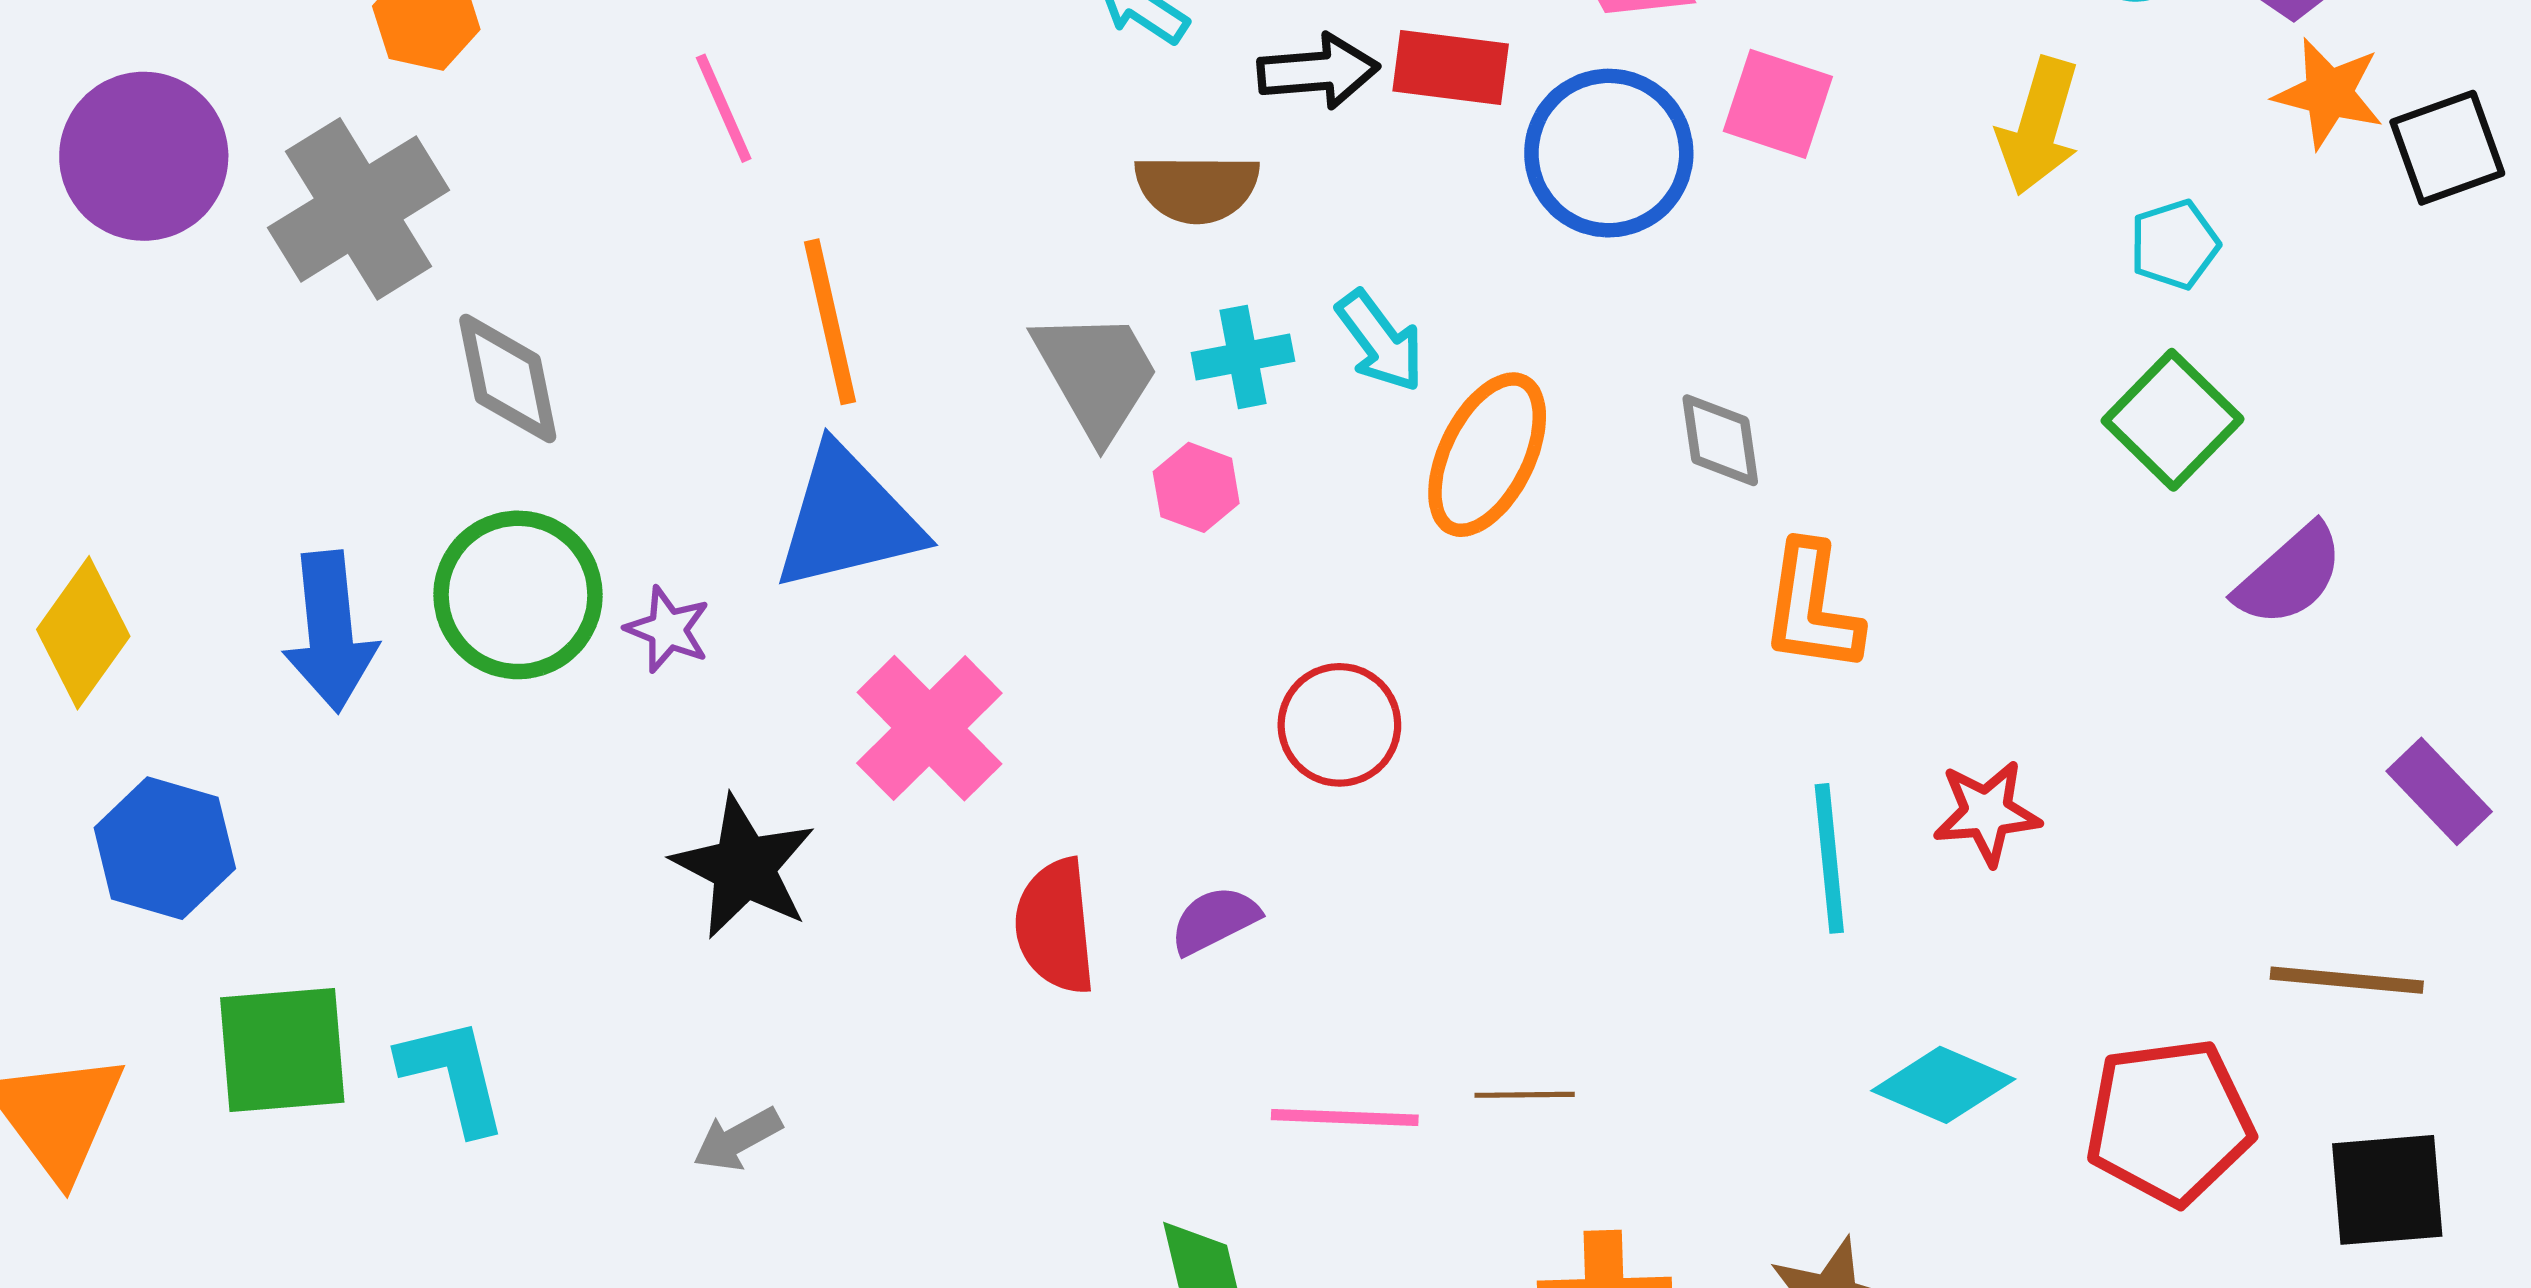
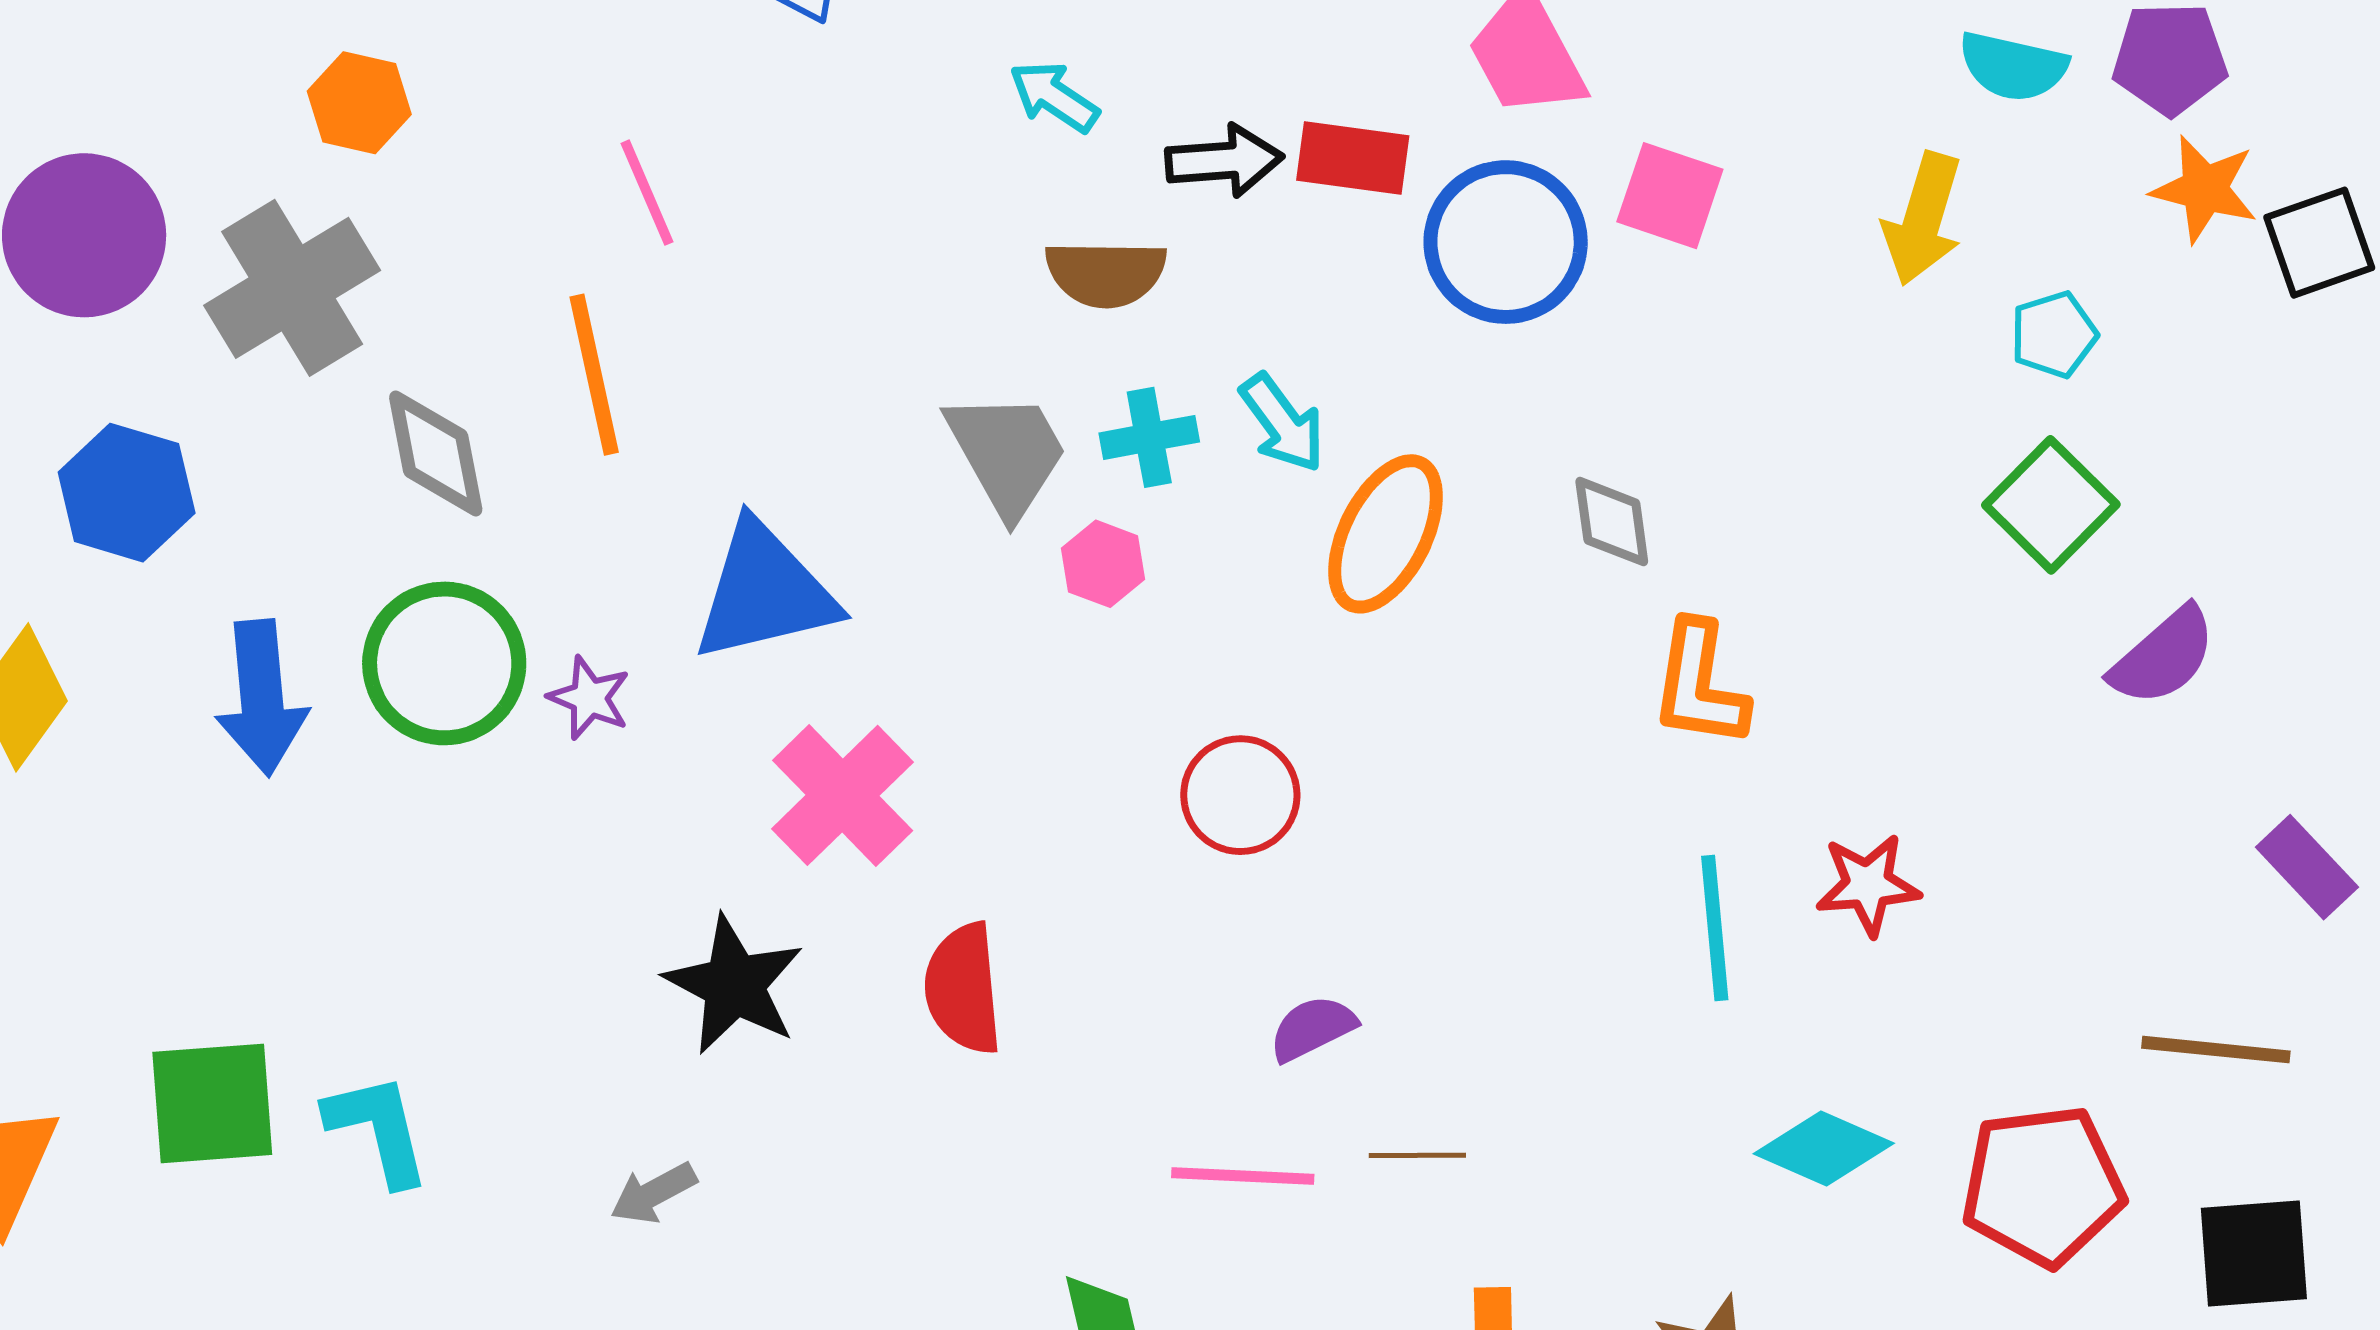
orange line: (830, 322) -> (594, 375), moved
blue hexagon: (165, 848) -> (127, 493), moved
black star: (744, 867) -> (734, 985), moved
purple semicircle: (1215, 920) -> (1312, 1028), moved

